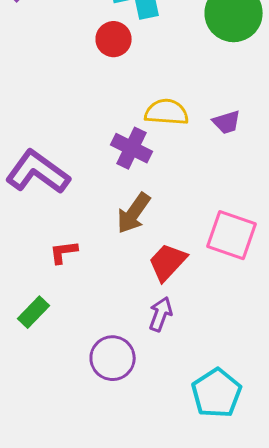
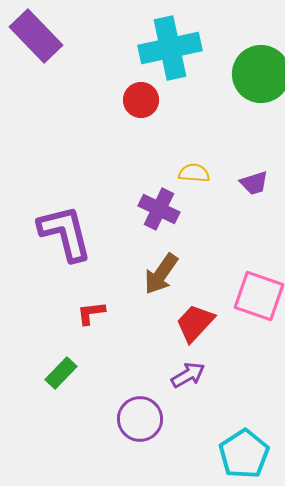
yellow semicircle: (167, 112) -> (194, 173), size x0.7
purple L-shape: (38, 172) -> (65, 233), turned 40
purple arrow: (161, 314) -> (188, 375), turned 40

